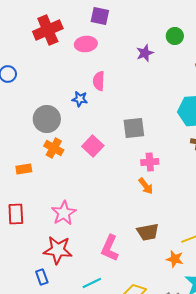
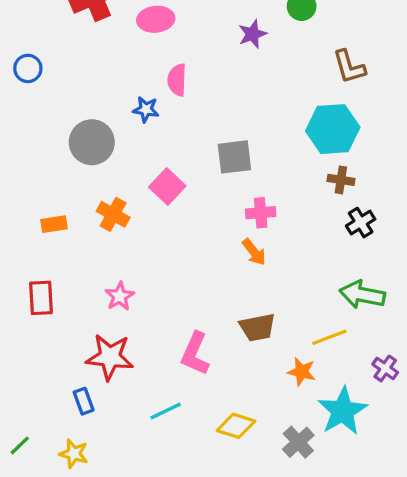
orange cross: (54, 148) -> (113, 214), moved
pink star: (64, 213) -> (120, 296), size x0.7

